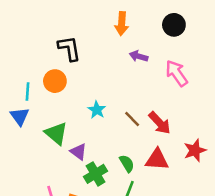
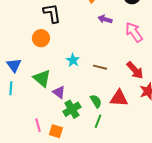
cyan line: (27, 92) -> (11, 88), moved
brown line: (132, 119) -> (100, 67), turned -32
red arrow: (160, 123) -> (135, 70), moved

